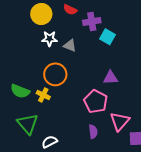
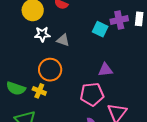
purple cross: (92, 22) -> (119, 20), moved
pink pentagon: (96, 101) -> (92, 94), turned -30

